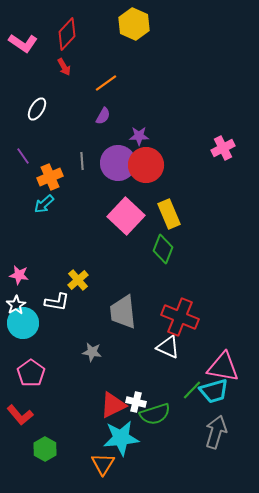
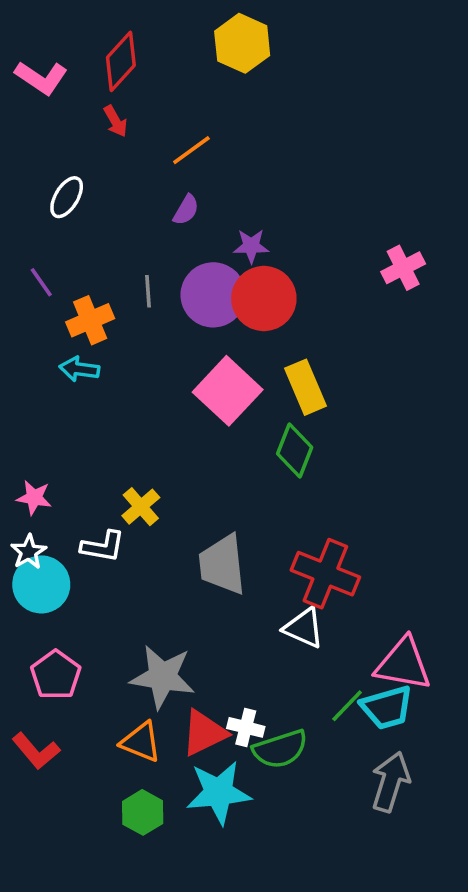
cyan arrow: (44, 204) -> (79, 369), turned 50
gray star: (92, 352) -> (163, 677), moved, size x1.8
green hexagon: (45, 449) -> (143, 812), moved
orange triangle: (103, 464) -> (141, 742), moved, turned -40

